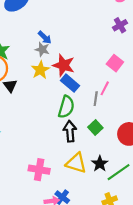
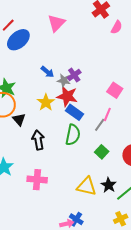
purple cross: (120, 25) -> (74, 75), moved
gray star: (42, 49) -> (64, 81), moved
gray line: (96, 99) -> (100, 125), turned 32
black arrow: (70, 131) -> (38, 140), moved
pink cross: (39, 170) -> (37, 180), moved

